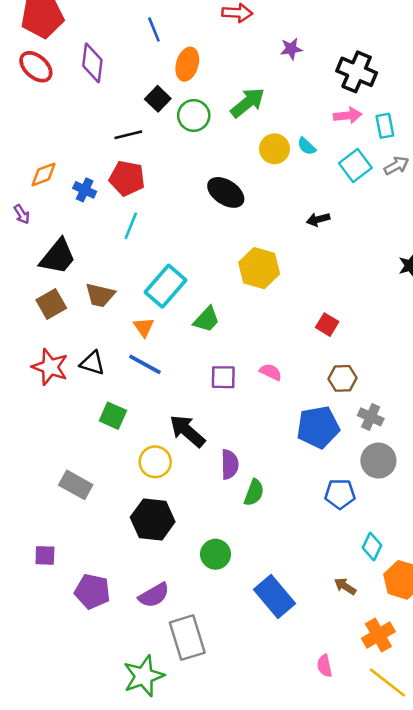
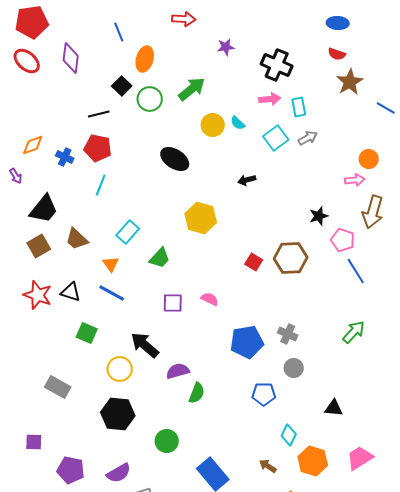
cyan rectangle: (165, 286) -> (128, 232), size x0.7
brown trapezoid: (100, 295) -> (77, 239), turned 30
brown hexagon: (343, 378) -> (291, 258), moved, size x1.5
gray circle: (378, 461) -> (294, 368), size x0.7
purple semicircle: (230, 464) -> (178, 371), turned -105

